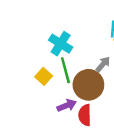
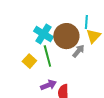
brown circle: (88, 85) -> (66, 36), moved

